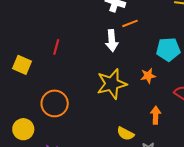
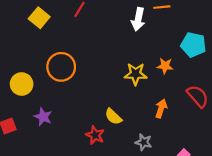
yellow star: (112, 84) -> (136, 74), moved, size x0.7
yellow semicircle: (125, 134) -> (113, 117), moved

